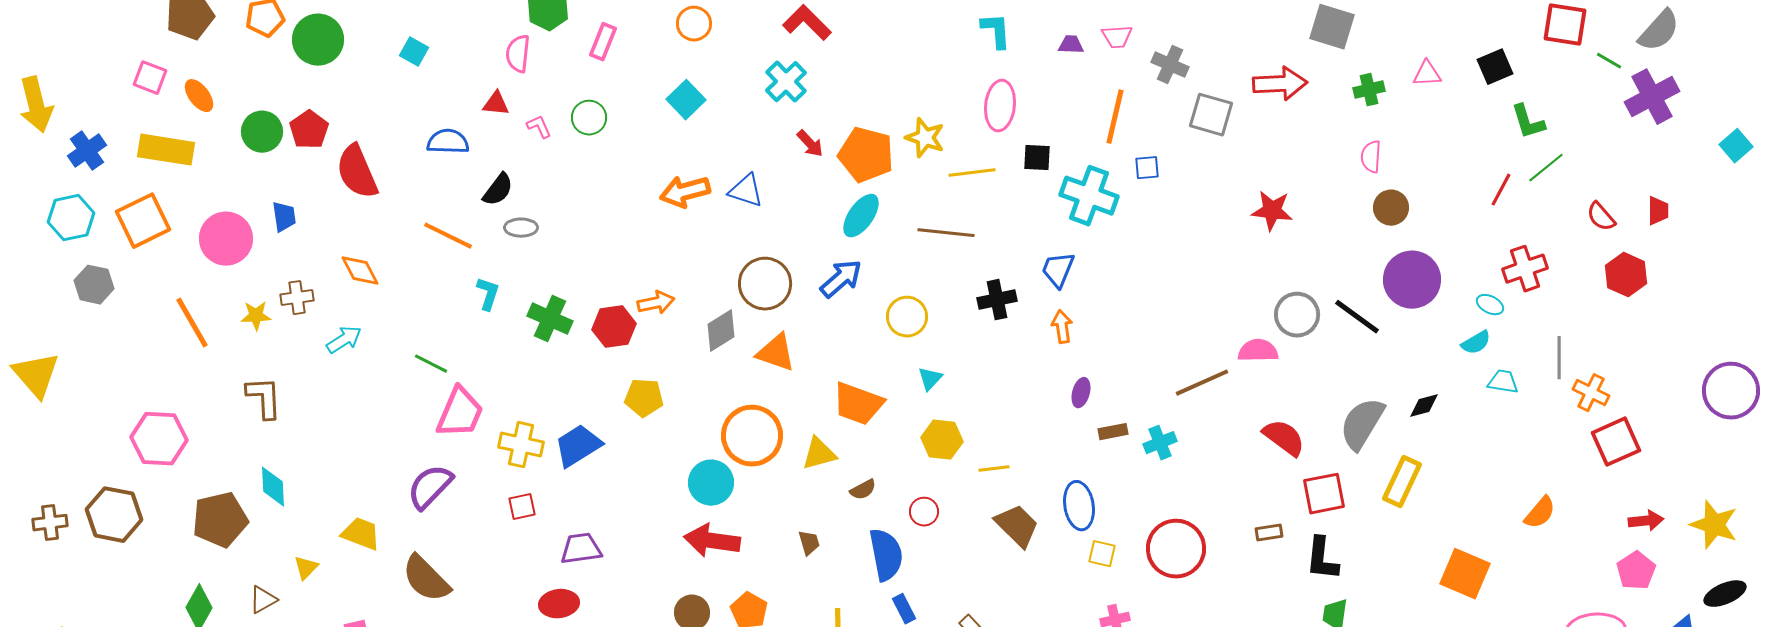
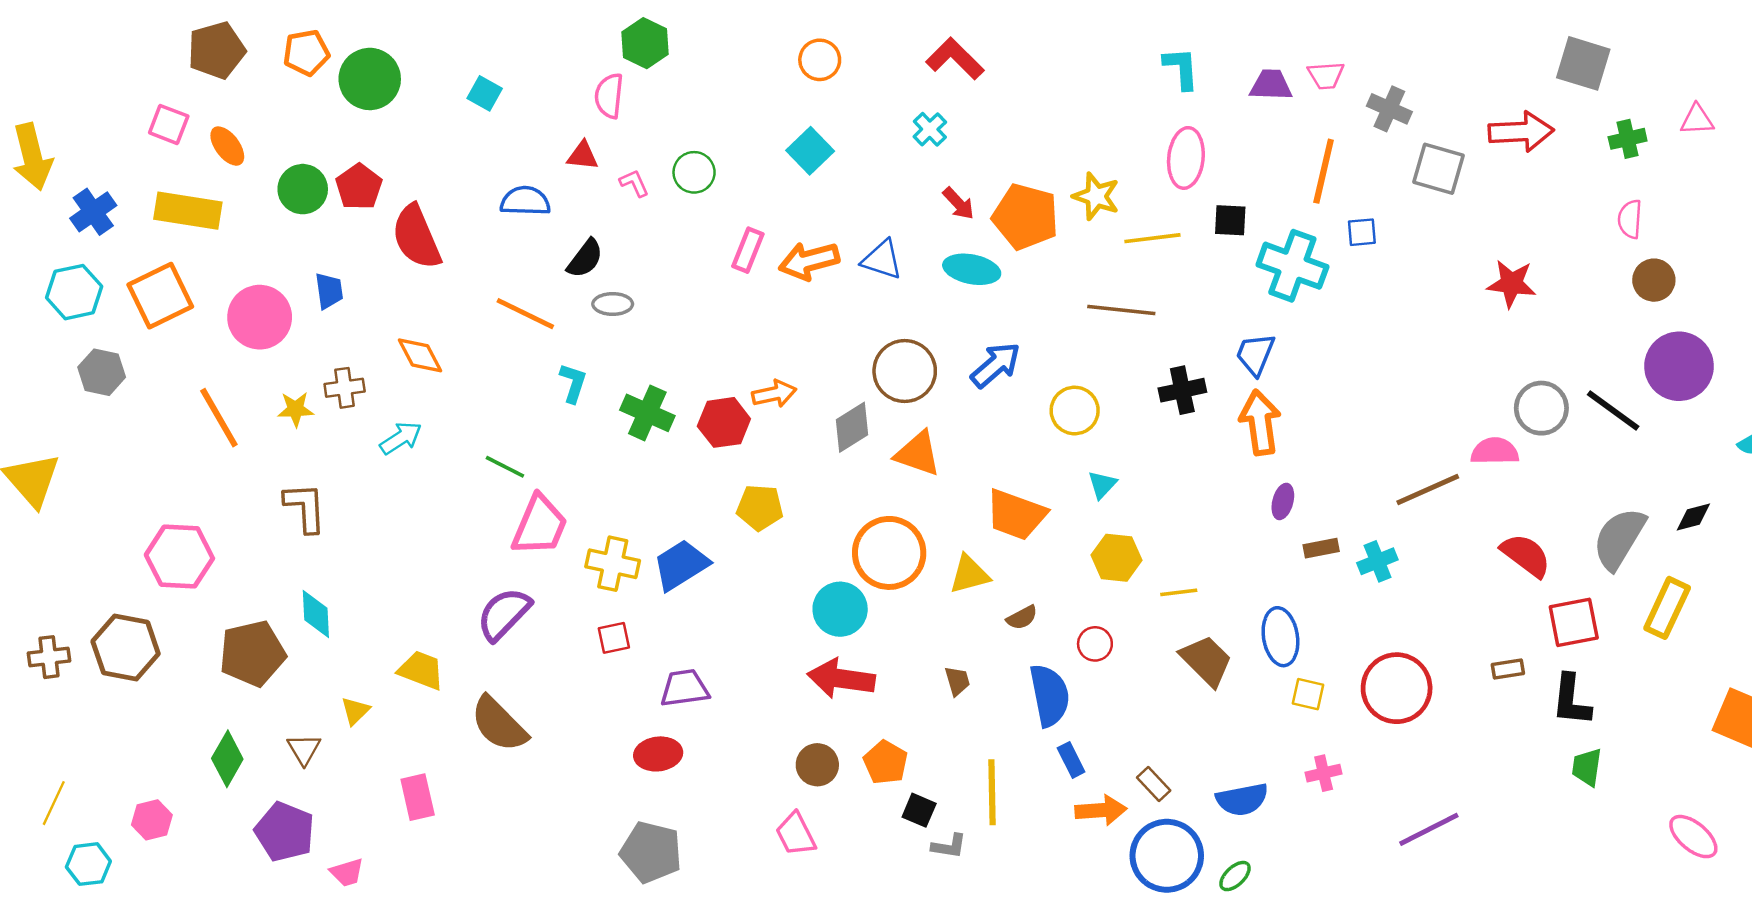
pink rectangle: (603, 42) -> (748, 250), moved
purple trapezoid: (1071, 45) -> (1271, 85), size x1.4
cyan cross: (786, 82) -> (930, 129), size x0.7
cyan ellipse: (861, 216) -> (972, 269), moved, turned 66
orange arrow: (1062, 327) -> (1260, 422), size x1.6
brown triangle: (263, 600) -> (304, 749), turned -32

